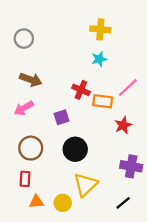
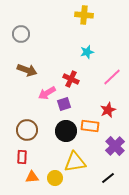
yellow cross: (100, 29) -> (84, 15), moved
orange rectangle: (103, 101) -> (90, 126), moved
pink arrow: (24, 108) -> (47, 93), moved
purple square: (62, 117) -> (64, 104), moved
purple cross: (131, 166) -> (115, 146), turned 36
yellow triangle: (85, 185) -> (75, 162), turned 35

